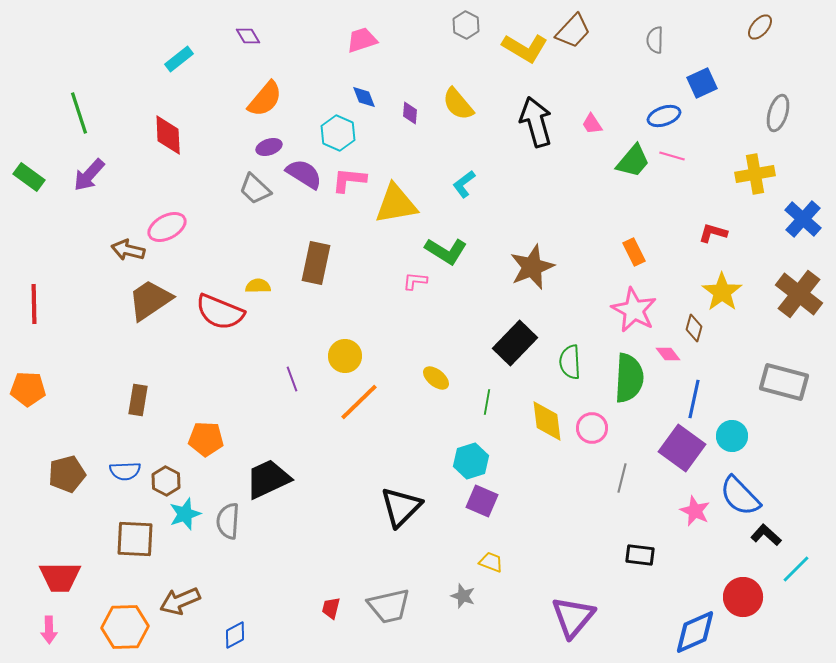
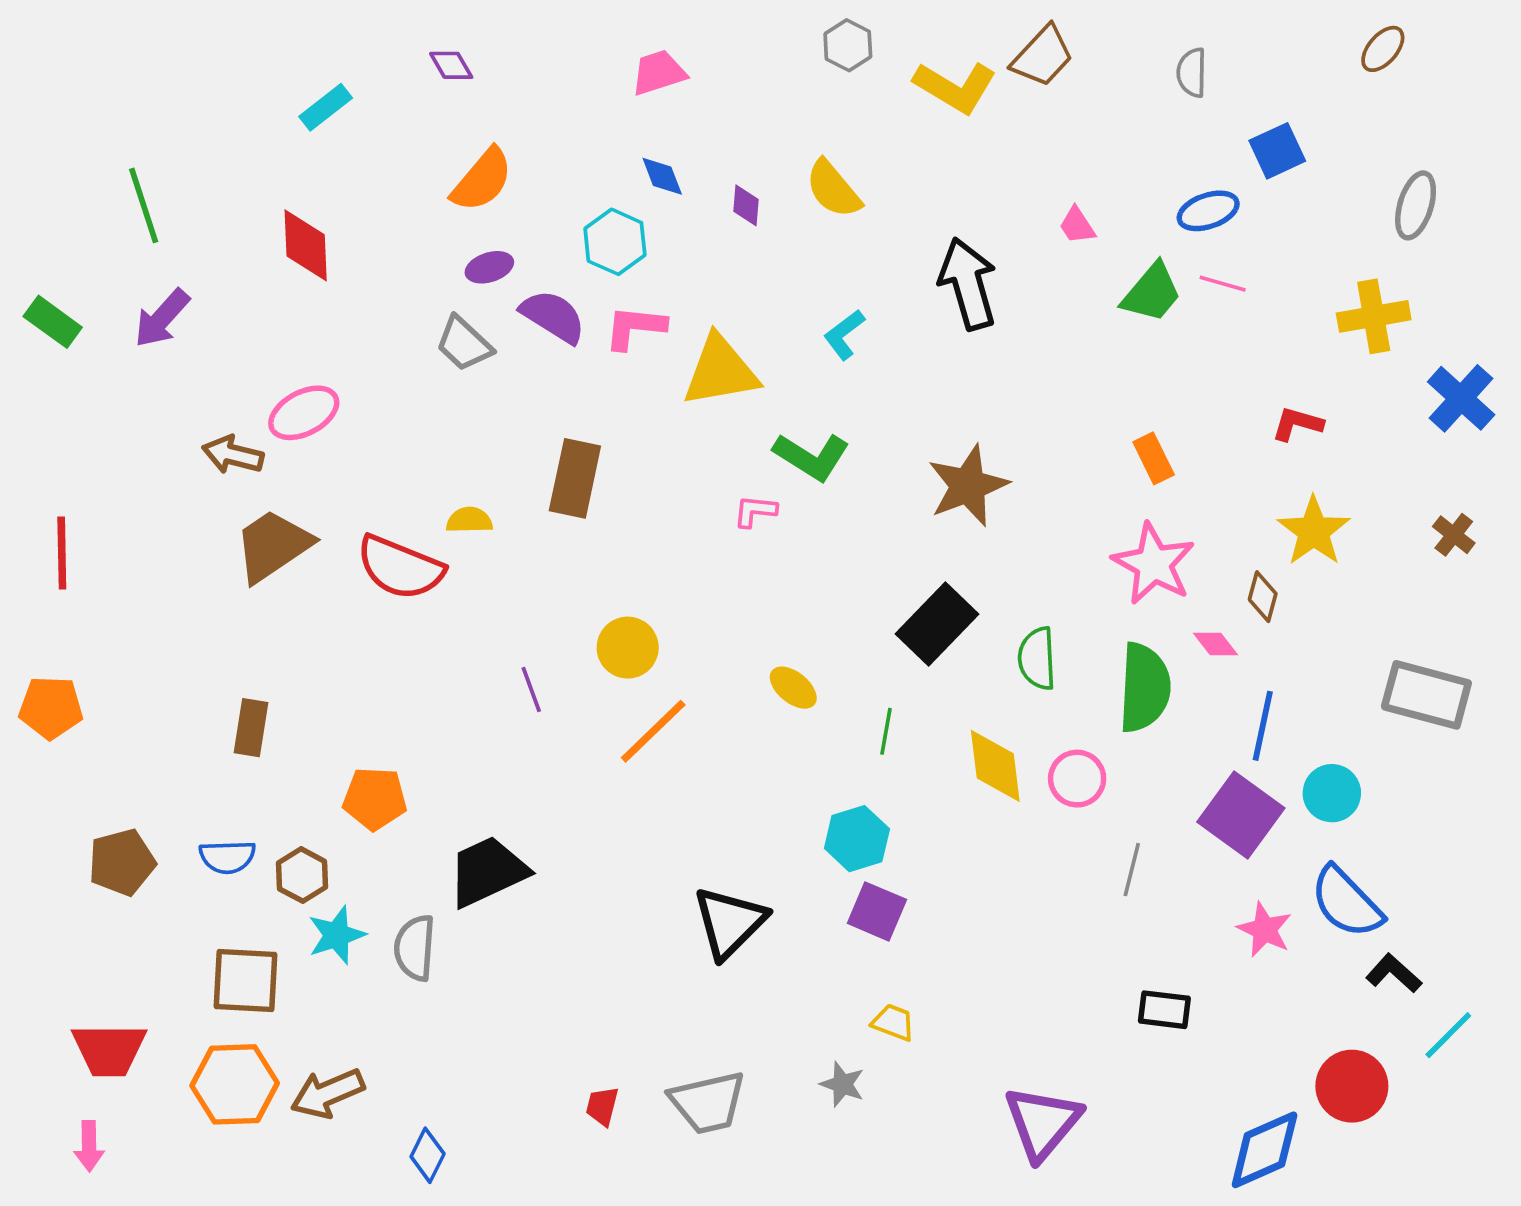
black arrow: (536, 122) -> (968, 284), moved
brown cross: (799, 294) -> (1454, 535), size x0.5
orange hexagon: (125, 627) -> (235, 1084), moved
blue diamond: (235, 635) -> (428, 1155), turned -36

